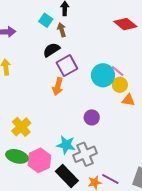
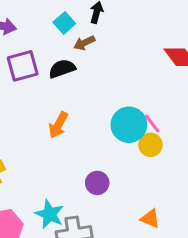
brown arrow: (62, 30) -> (84, 43), turned -112
purple square: (67, 66) -> (23, 66), moved
orange triangle: (128, 100) -> (150, 218), moved

